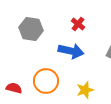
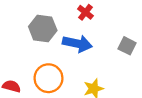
gray hexagon: (31, 29) -> (43, 29), moved

